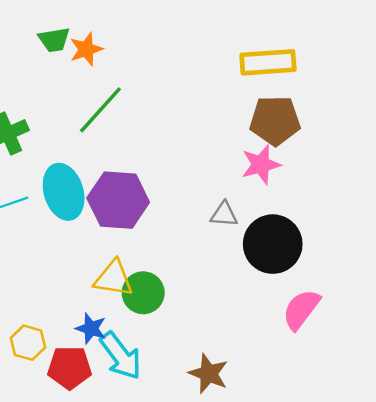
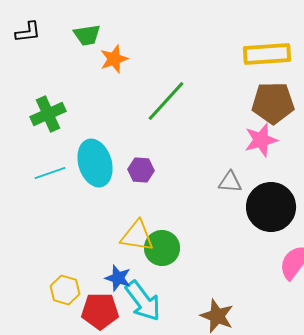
orange star: (86, 49) -> (114, 59), moved
green line: (100, 110) -> (166, 101), moved
purple hexagon: (118, 200) -> (141, 170), size x0.5

